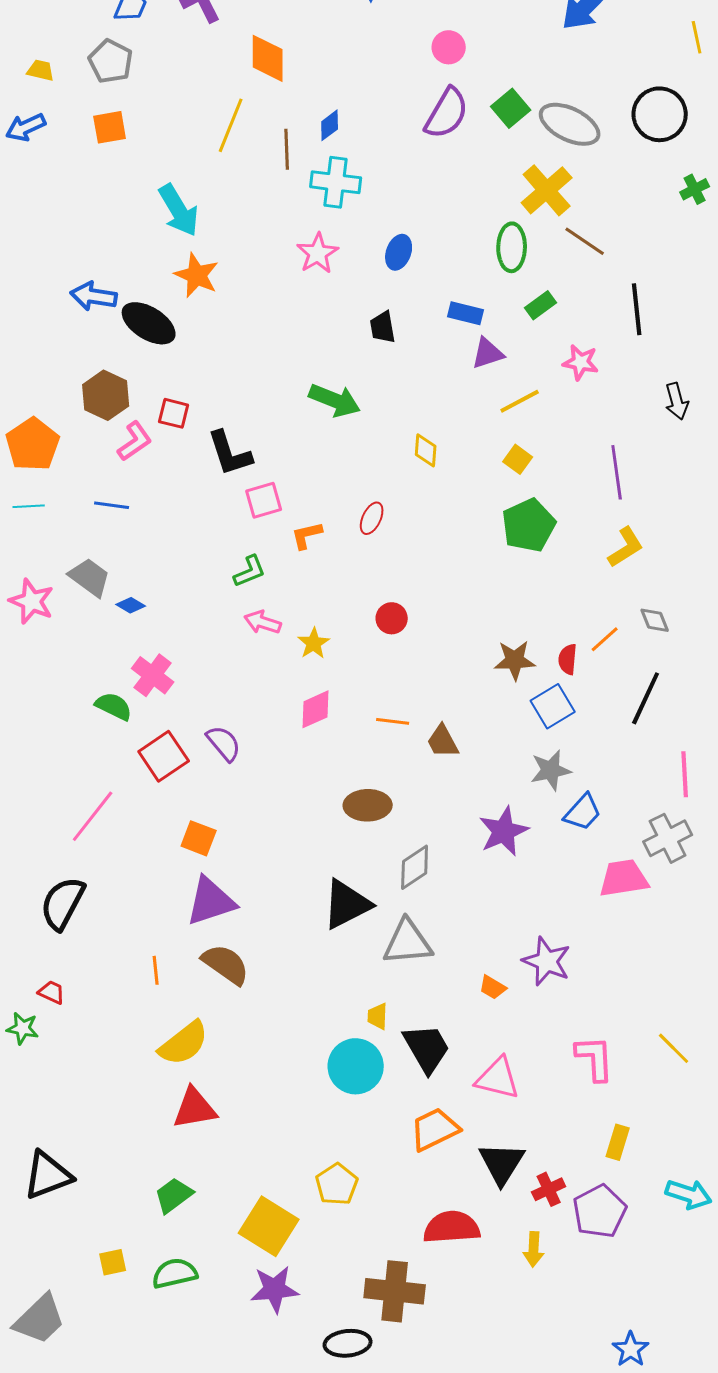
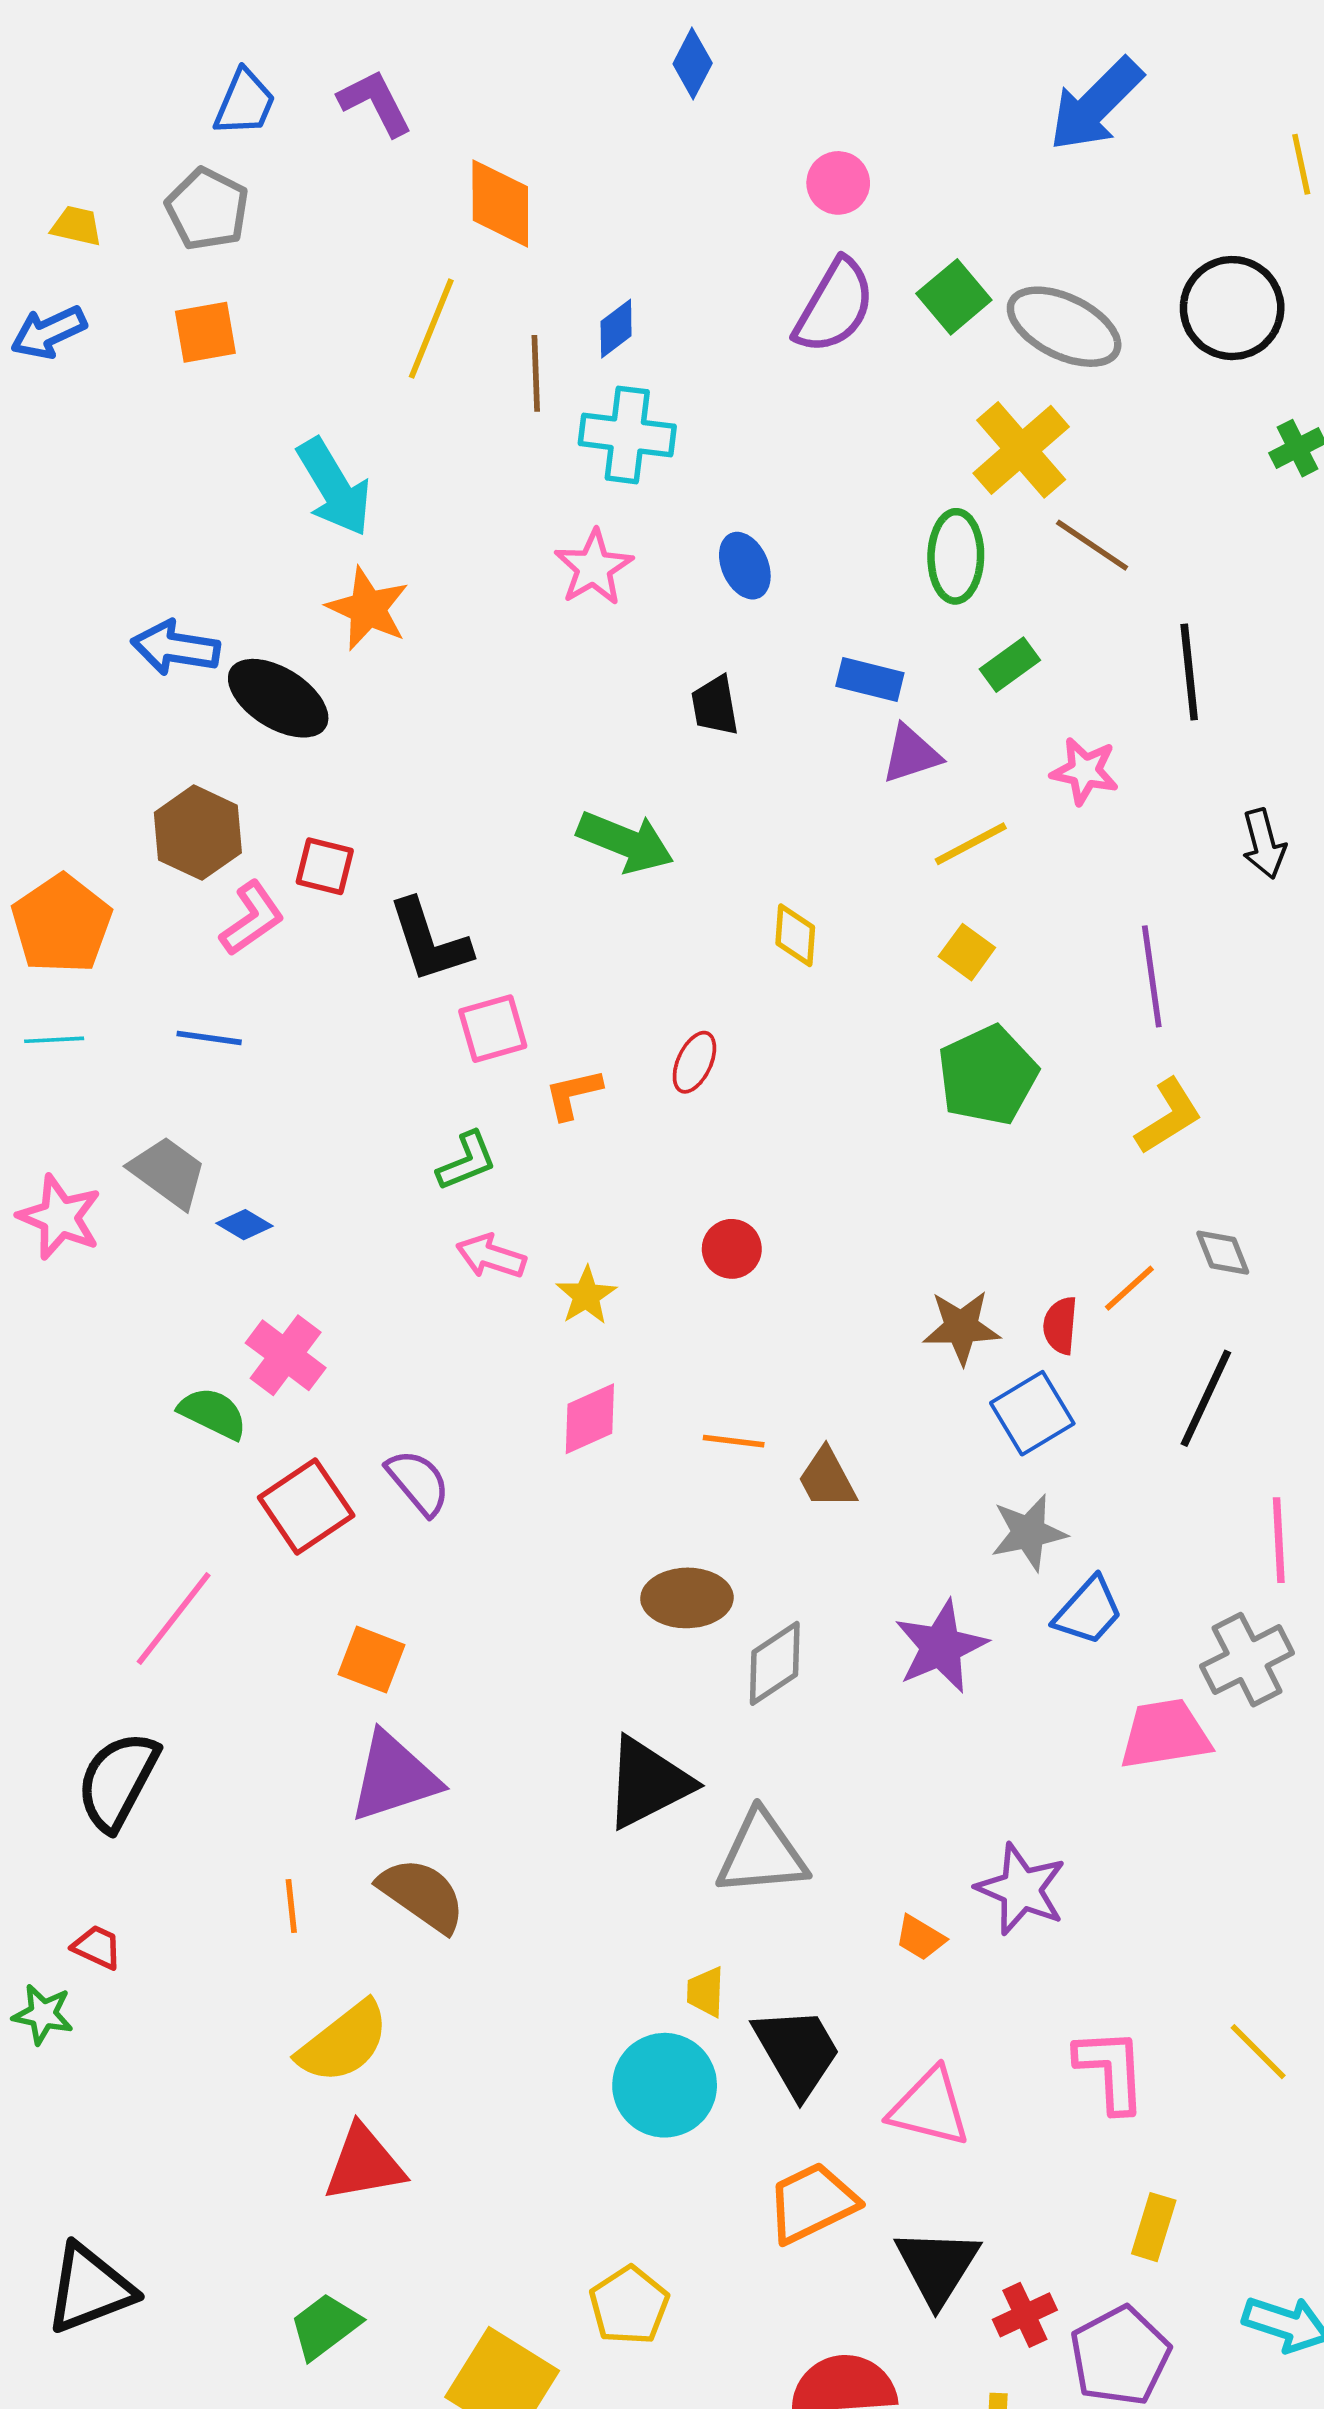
blue ellipse: (399, 252) -> (745, 566), turned -44
gray diamond: (415, 867) -> (775, 1663), moved

